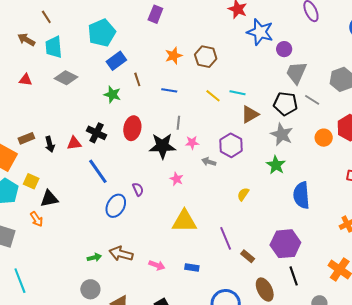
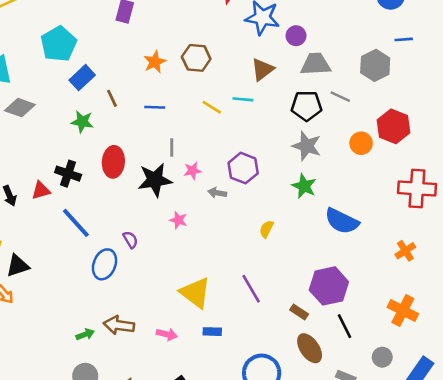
gray trapezoid: (296, 73) -> (316, 64), turned 70
brown triangle: (250, 114) -> (262, 69), moved
blue semicircle: (301, 195) -> (342, 221), turned -52
yellow triangle: (184, 221) -> (195, 293), moved, turned 44
brown rectangle: (248, 256) -> (299, 312), moved

